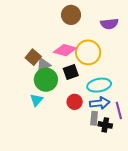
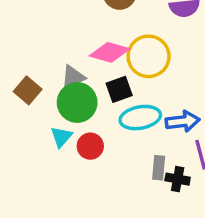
brown square: (33, 57) -> (28, 90), moved
cyan ellipse: (99, 85) -> (140, 118), moved
red circle: (75, 102) -> (90, 146), moved
blue arrow: (100, 103) -> (183, 121), moved

